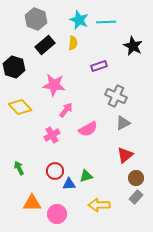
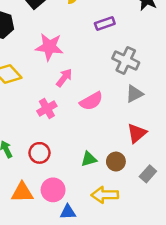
red circle: (55, 171) -> (39, 153), moved
brown circle: (136, 178) -> (116, 162), moved
blue triangle: (69, 184) -> (68, 212), moved
gray rectangle: (136, 197) -> (148, 174), moved
pink circle: (57, 214) -> (53, 190), moved

